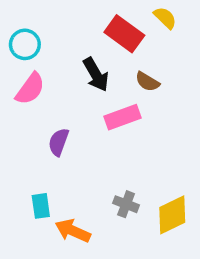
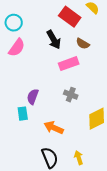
purple semicircle: (59, 142) -> (33, 97), moved
gray cross: (126, 204) -> (71, 95), moved
orange arrow: (73, 231) -> (54, 128), moved

